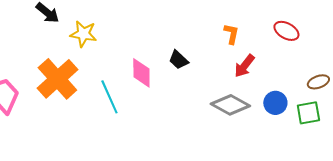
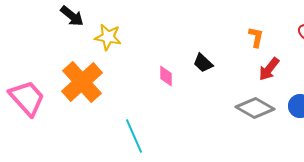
pink diamond: (141, 73) -> (166, 76), size x0.7
cyan line: (109, 97) -> (134, 136), moved

